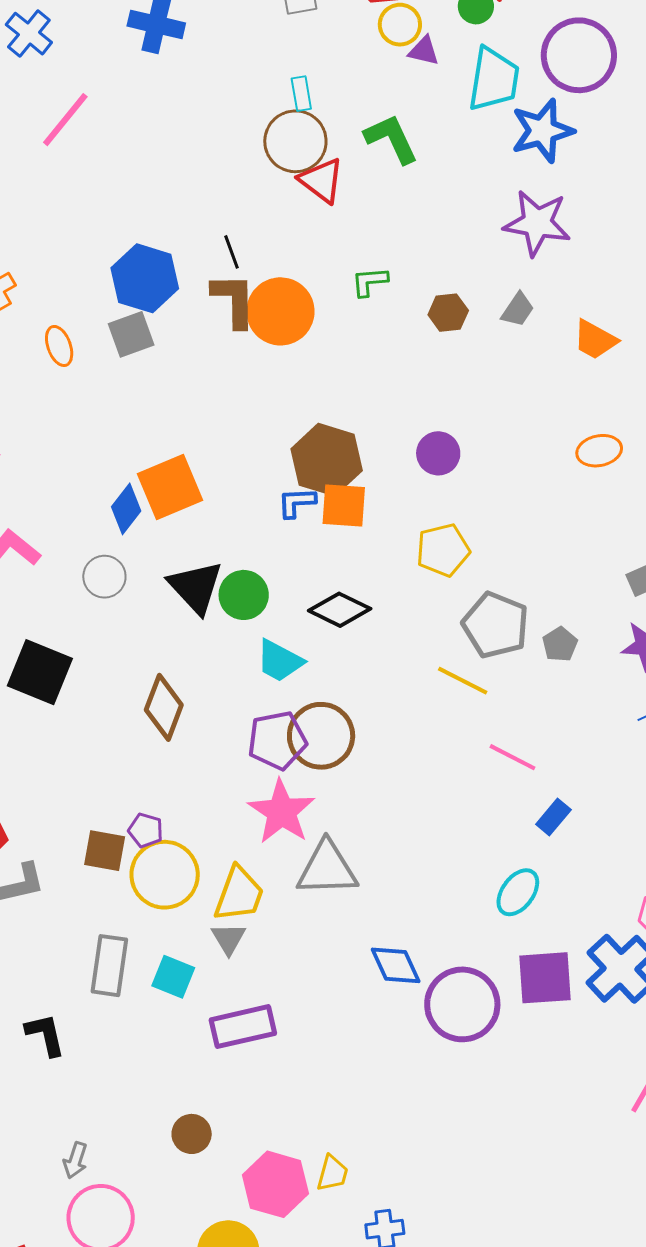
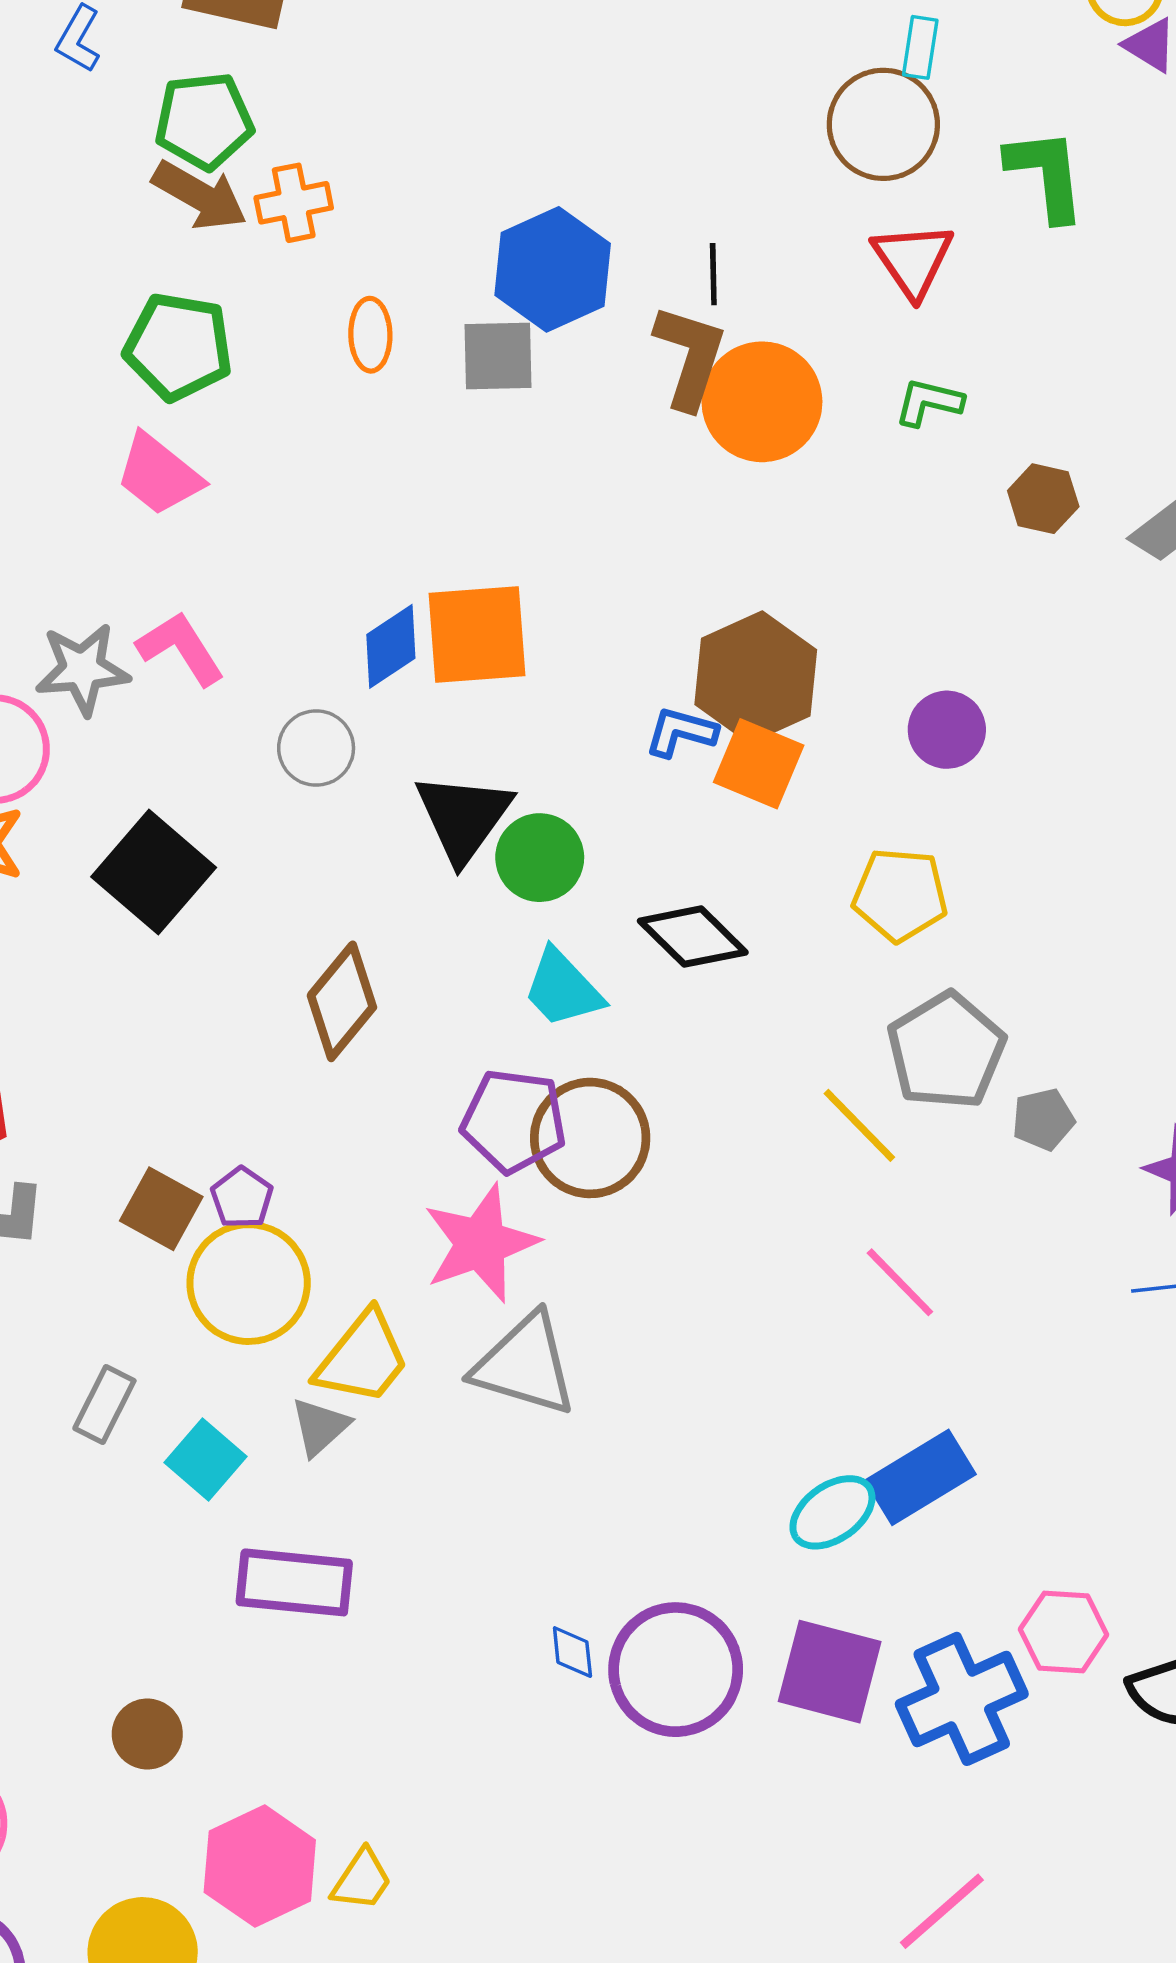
red triangle: (322, 180) -> (913, 260), moved
blue rectangle: (553, 817) -> (920, 1477), moved, size x1.6
blue diamond: (396, 965) -> (572, 1652), moved, size x0.6
gray rectangle: (109, 966) -> (104, 1405), size x0.7

